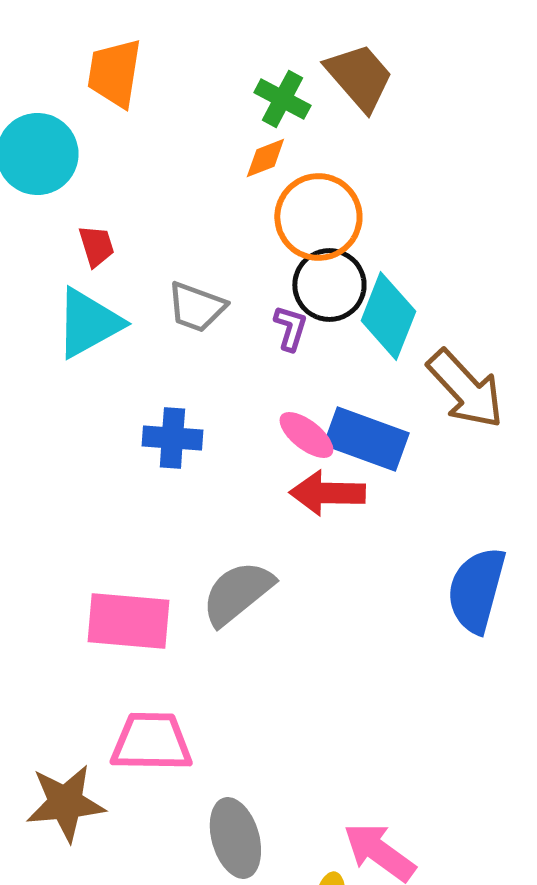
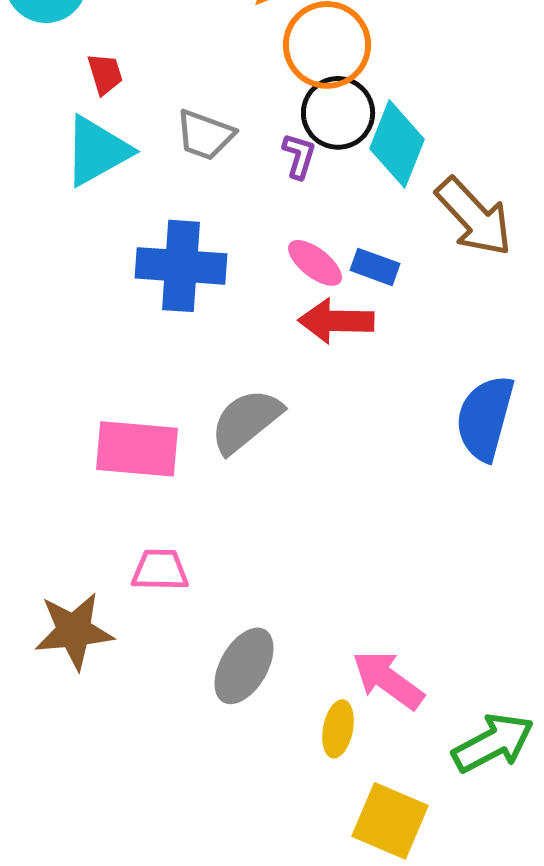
blue cross: (172, 438) -> (181, 266), size x1.5
blue rectangle: (366, 439) -> (375, 267), size x0.6
pink trapezoid: (151, 742) -> (160, 570), size x0.7
gray ellipse: (235, 838) -> (244, 666), turned 46

